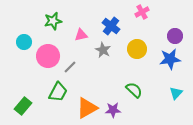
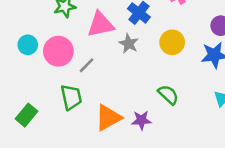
pink triangle: (81, 35) -> (101, 24), size x1.6
cyan circle: (24, 42) -> (28, 45), moved
green trapezoid: (58, 92) -> (71, 97), turned -40

